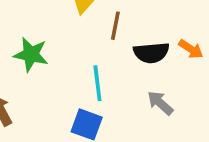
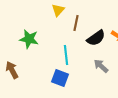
black semicircle: (151, 53) -> (96, 38), turned -30

